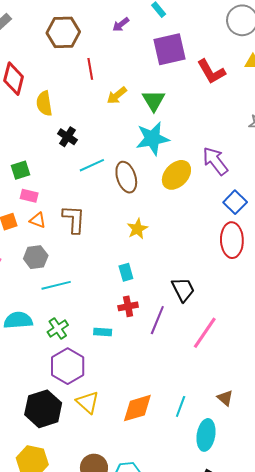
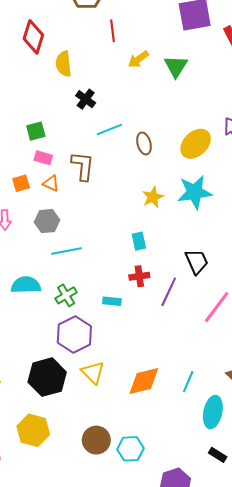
cyan star: (152, 138) -> (195, 192), moved
brown ellipse: (126, 177) -> (144, 143), size x0.7
brown L-shape: (74, 219) -> (83, 166), moved

